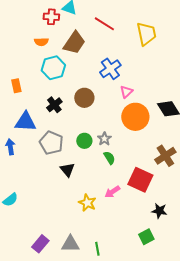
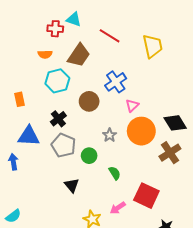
brown circle: (84, 98) -> (89, 101), moved
gray star: (104, 139) -> (110, 135), moved
gray pentagon: (51, 143) -> (63, 145), moved
brown cross: (165, 156) -> (170, 153), moved

